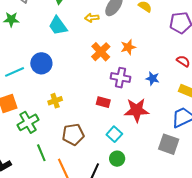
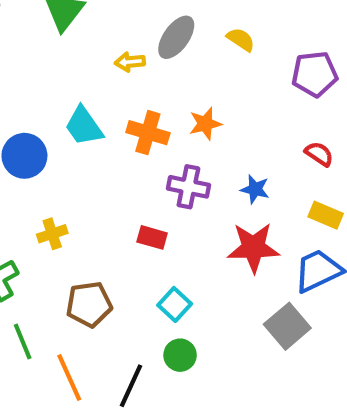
cyan trapezoid: (58, 26) -> (84, 126), moved
orange cross: (101, 52) -> (148, 133), turned -30
red star: (137, 110) -> (253, 248), moved
gray square: (169, 144) -> (287, 326), turned 30

